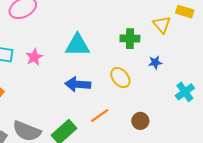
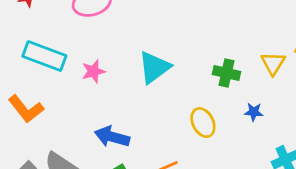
cyan triangle: (77, 45) -> (154, 67), turned -48
blue arrow: (78, 84) -> (112, 137), moved

